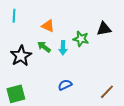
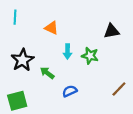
green star: (81, 39) -> (90, 56), moved
green arrow: (44, 47) -> (47, 73), moved
brown line: (107, 92) -> (119, 89), moved

